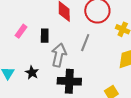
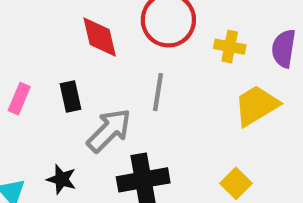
gray arrow: (59, 55) -> (109, 130), turned 45

